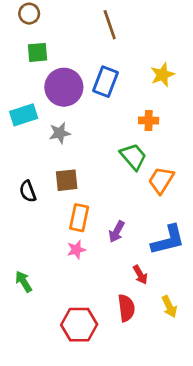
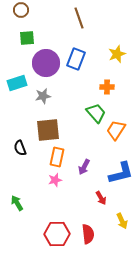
brown square: (67, 180) -> (48, 130), size x1.4
black semicircle: (28, 191) -> (20, 148), moved
red semicircle: (126, 308) -> (88, 234), moved

